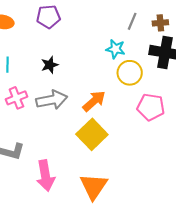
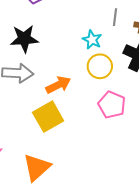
gray line: (132, 21) -> (115, 17), turned -30
black star: (50, 65) -> (24, 39), size x1.6

